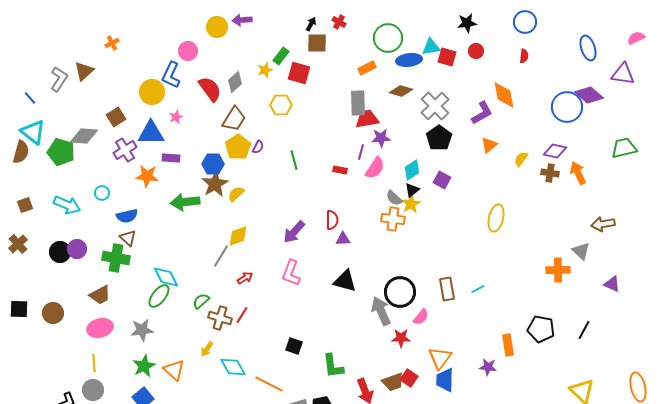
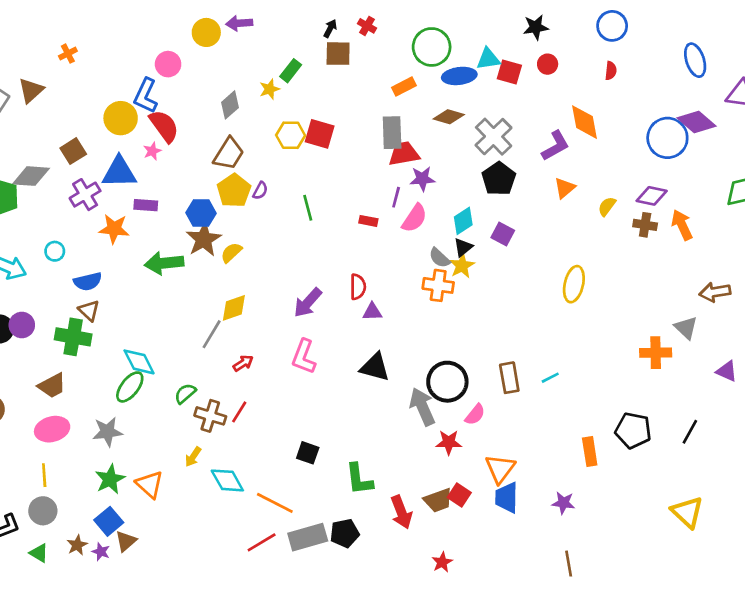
red square: (299, 73) -> (320, 134), moved
red semicircle: (210, 89) -> (164, 126), moved
purple star: (488, 367) -> (563, 503), moved

